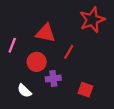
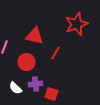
purple cross: (53, 79) -> (35, 84), moved
red square: (85, 90) -> (51, 94), moved

